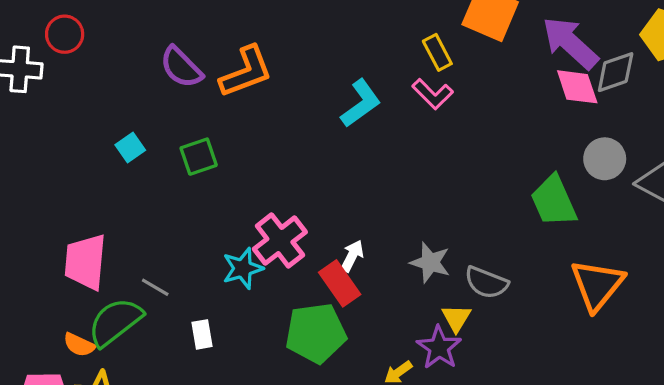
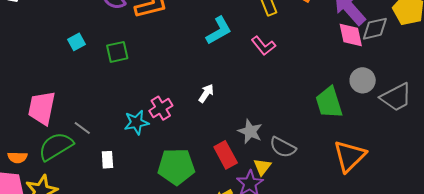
pink L-shape: (433, 94) -> (263, 46), moved
pink cross: (280, 240) -> (161, 108), size x0.7
white arrow: (352, 256) -> (206, 93), moved
red rectangle: (340, 283) -> (226, 155), moved
orange semicircle: (79, 345) -> (17, 157), moved, turned -30

